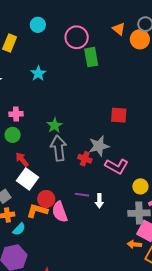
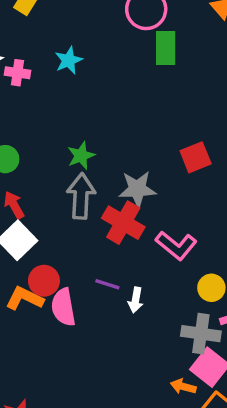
pink cross: (16, 114) -> (17, 73), moved
red square: (119, 115) -> (196, 157), turned -36
gray star: (99, 146) -> (137, 189), moved
red cross: (85, 159) -> (123, 223), size x1.6

